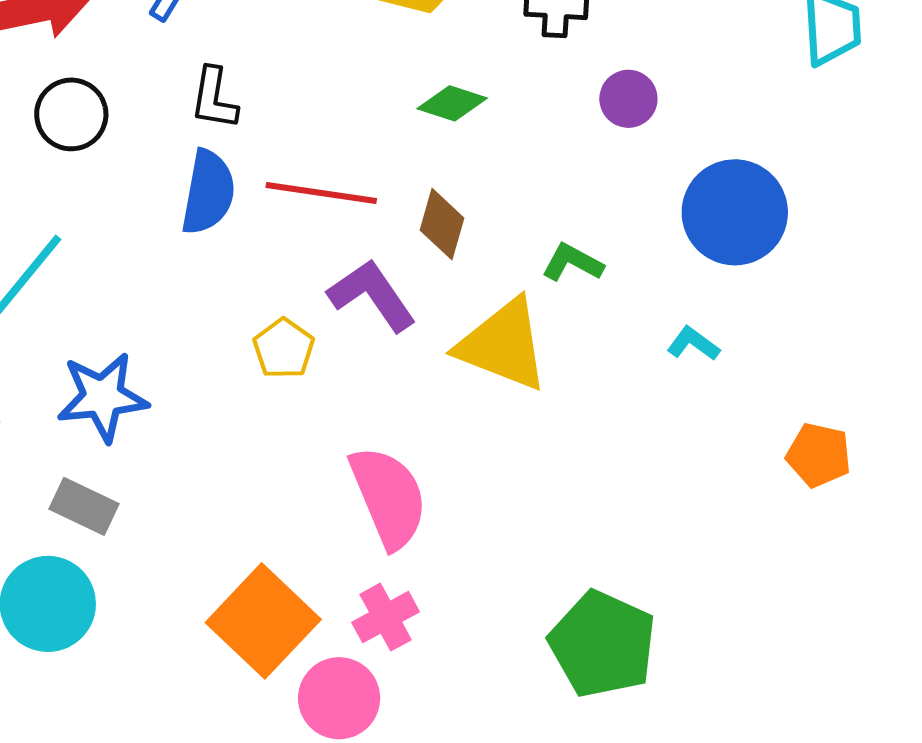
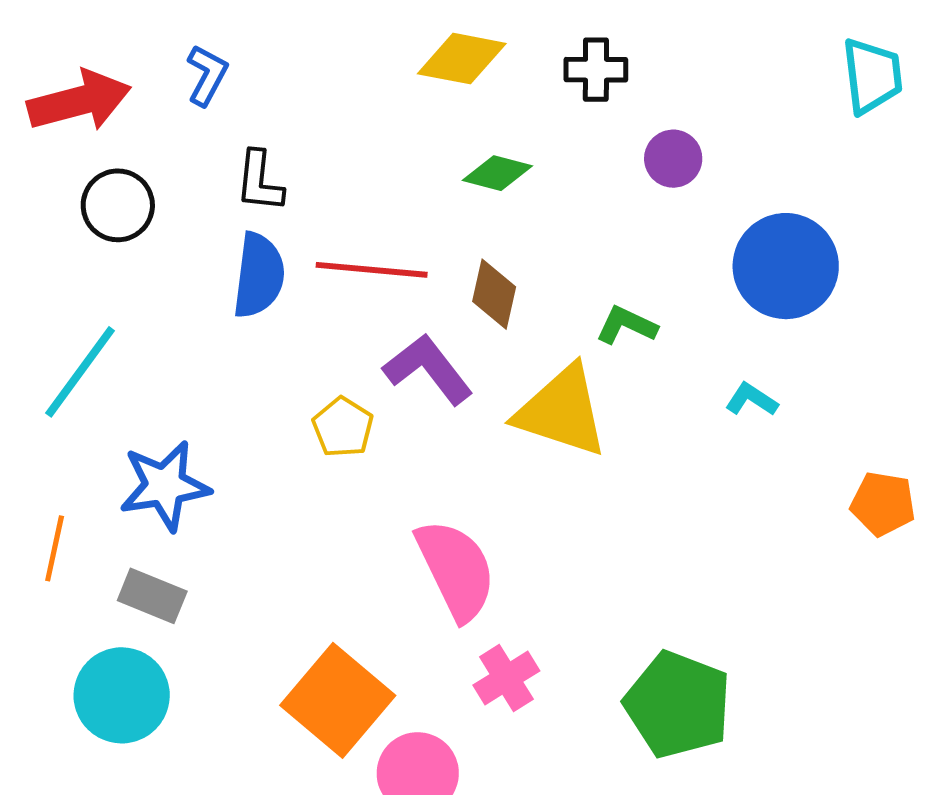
pink cross: (386, 617) -> (506, 678), moved

